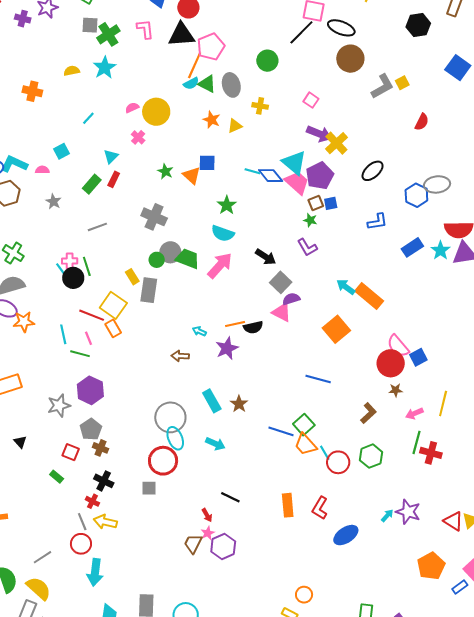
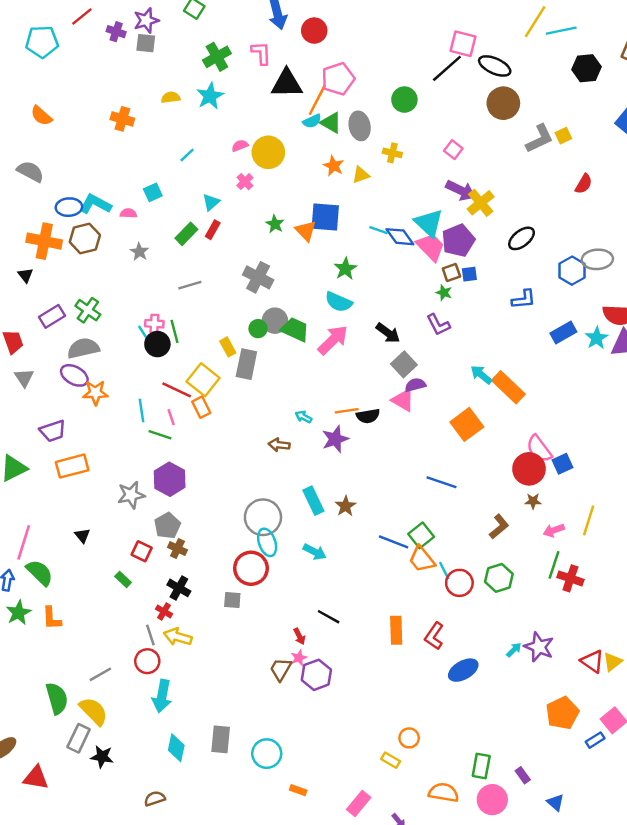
gray square: (90, 25) -> (146, 43), moved
black triangle: (181, 35) -> (287, 84), moved
blue square: (207, 163) -> (325, 217), size x1.5

